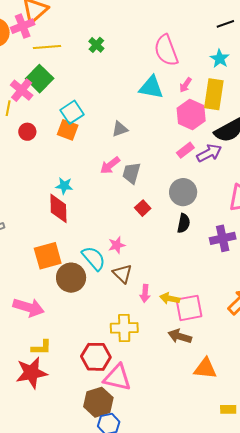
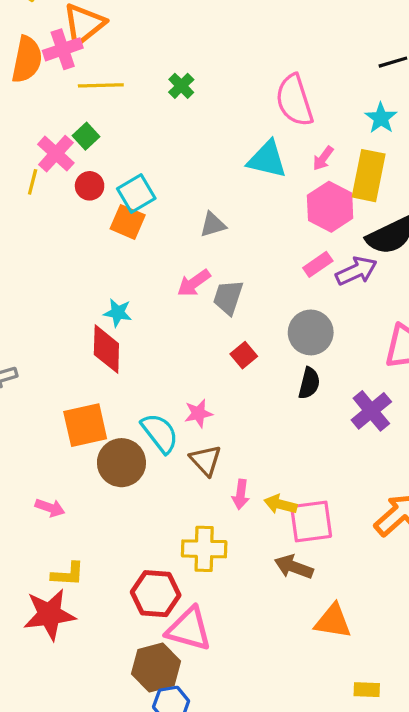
green square: (40, 79) -> (86, 136), size x0.6
red circle: (27, 132) -> (90, 186), moved
purple cross: (223, 238) -> (371, 411), turned -30
pink arrow: (29, 307) -> (50, 508), size x0.6

